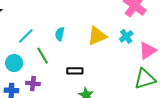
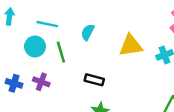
cyan line: (26, 36) -> (47, 24), turned 42
cyan circle: (14, 63) -> (35, 46), moved

